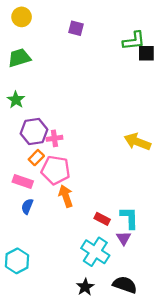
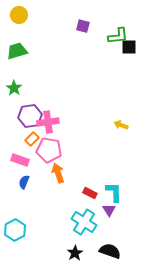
purple square: (76, 28) -> (83, 26), moved
pink cross: (54, 138) -> (48, 122), size x1.5
yellow arrow: (137, 142) -> (121, 125), size x0.6

